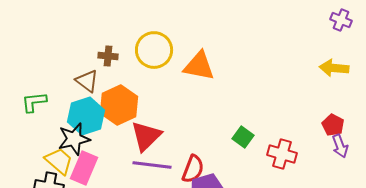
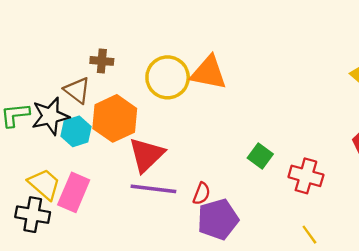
yellow circle: (154, 50) -> (168, 77), moved
cyan hexagon: (86, 116) -> (76, 131), size x0.7
black star: (74, 139) -> (50, 116), moved
red semicircle: (193, 169) -> (202, 194), size x0.7

